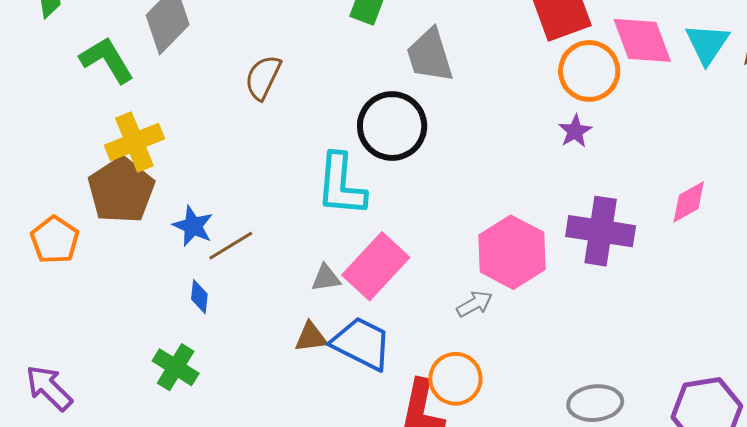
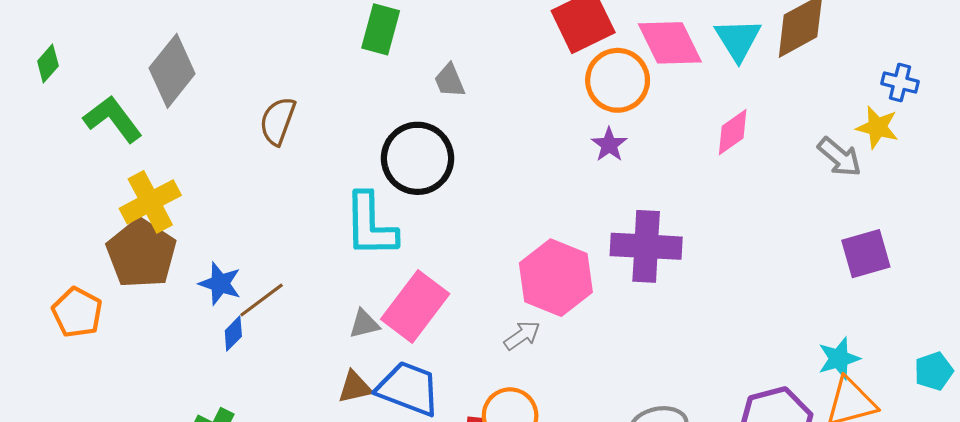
gray trapezoid: (430, 55) -> (450, 81), size x0.6
pink diamond: (689, 202) -> (733, 132), moved
blue diamond: (199, 297) -> (233, 333), moved, turned 44

